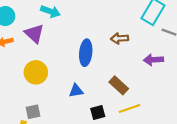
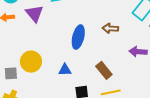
yellow circle: (36, 72) -> (31, 62), moved
gray square: (33, 112) -> (11, 73), moved

